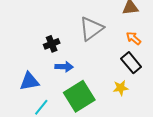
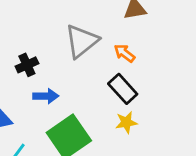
orange arrow: (133, 38) -> (124, 53), moved
black rectangle: (131, 63) -> (123, 89), moved

